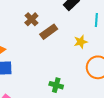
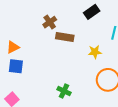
brown rectangle: (49, 32) -> (65, 37), turned 36

